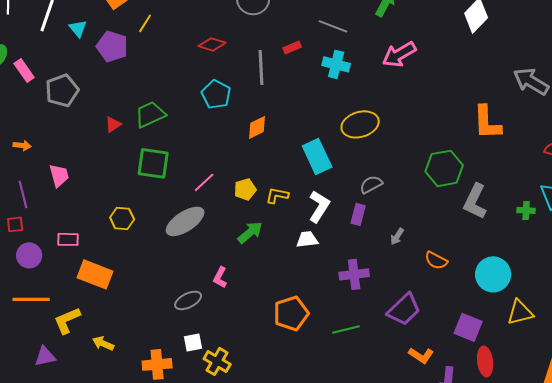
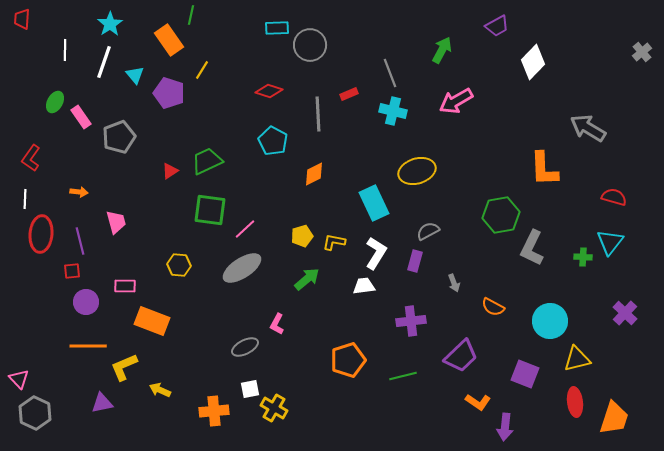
gray line: (333, 26) -> (390, 73), turned 48
pink line: (204, 182) -> (245, 229), moved
gray arrow: (397, 236) -> (454, 283), turned -54
red ellipse: (485, 361) -> (575, 402), moved

